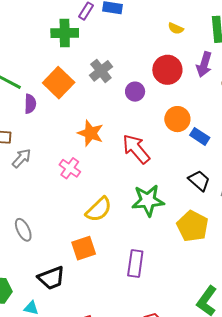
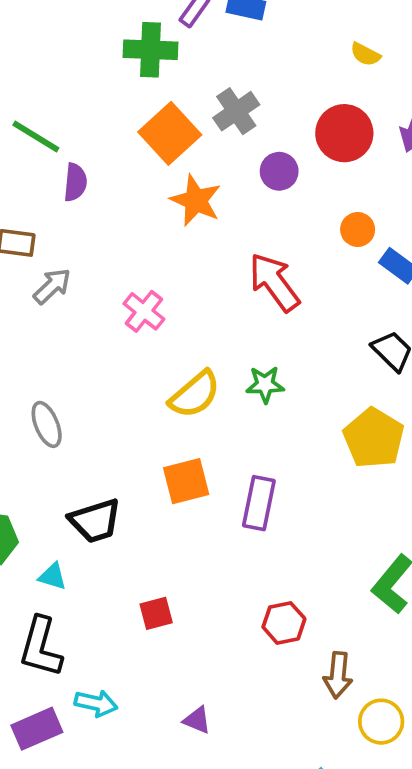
gray cross: (101, 71) -> (236, 111), moved
orange square: (59, 83) -> (170, 133), moved
orange circle: (177, 119) -> (358, 229), size x0.7
orange star: (91, 133) -> (196, 200), moved
green star: (148, 200) -> (265, 385), moved, size x0.6
orange square: (84, 248) -> (186, 481), moved

